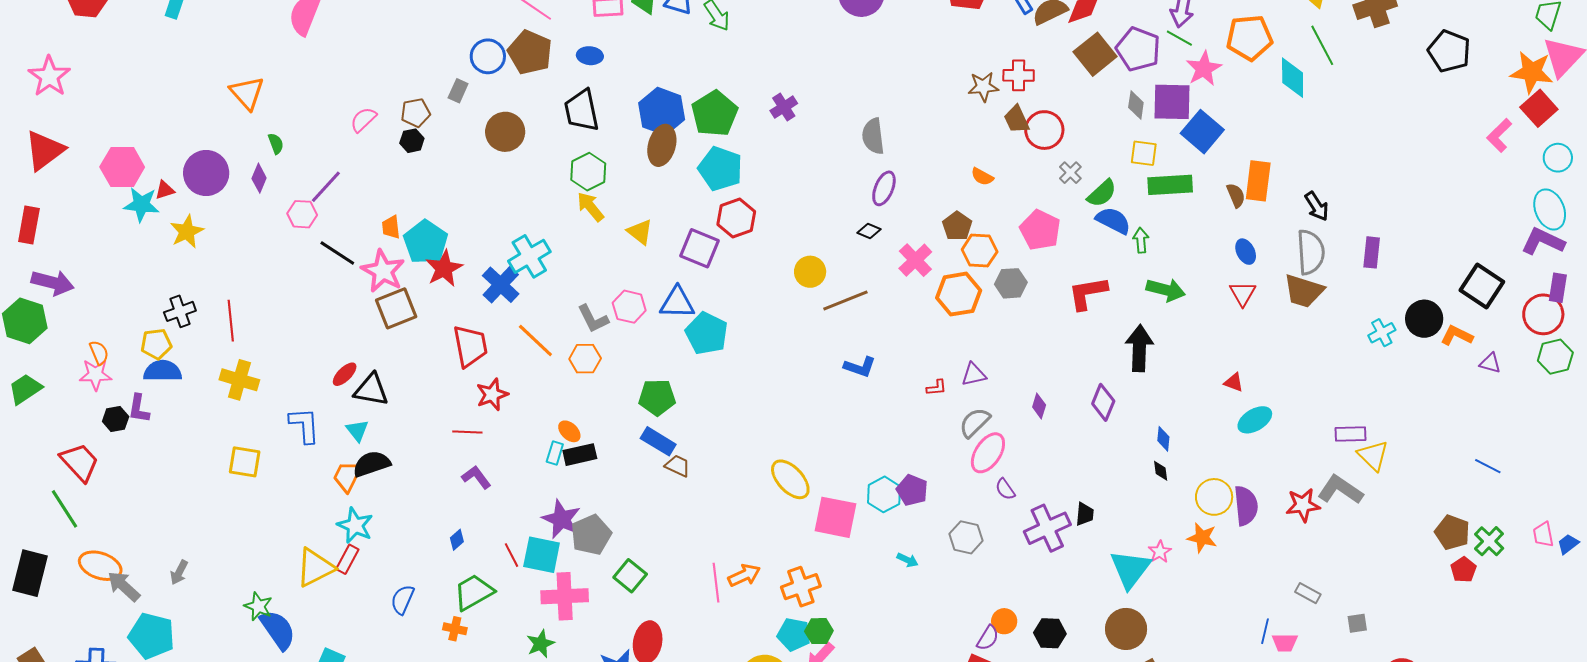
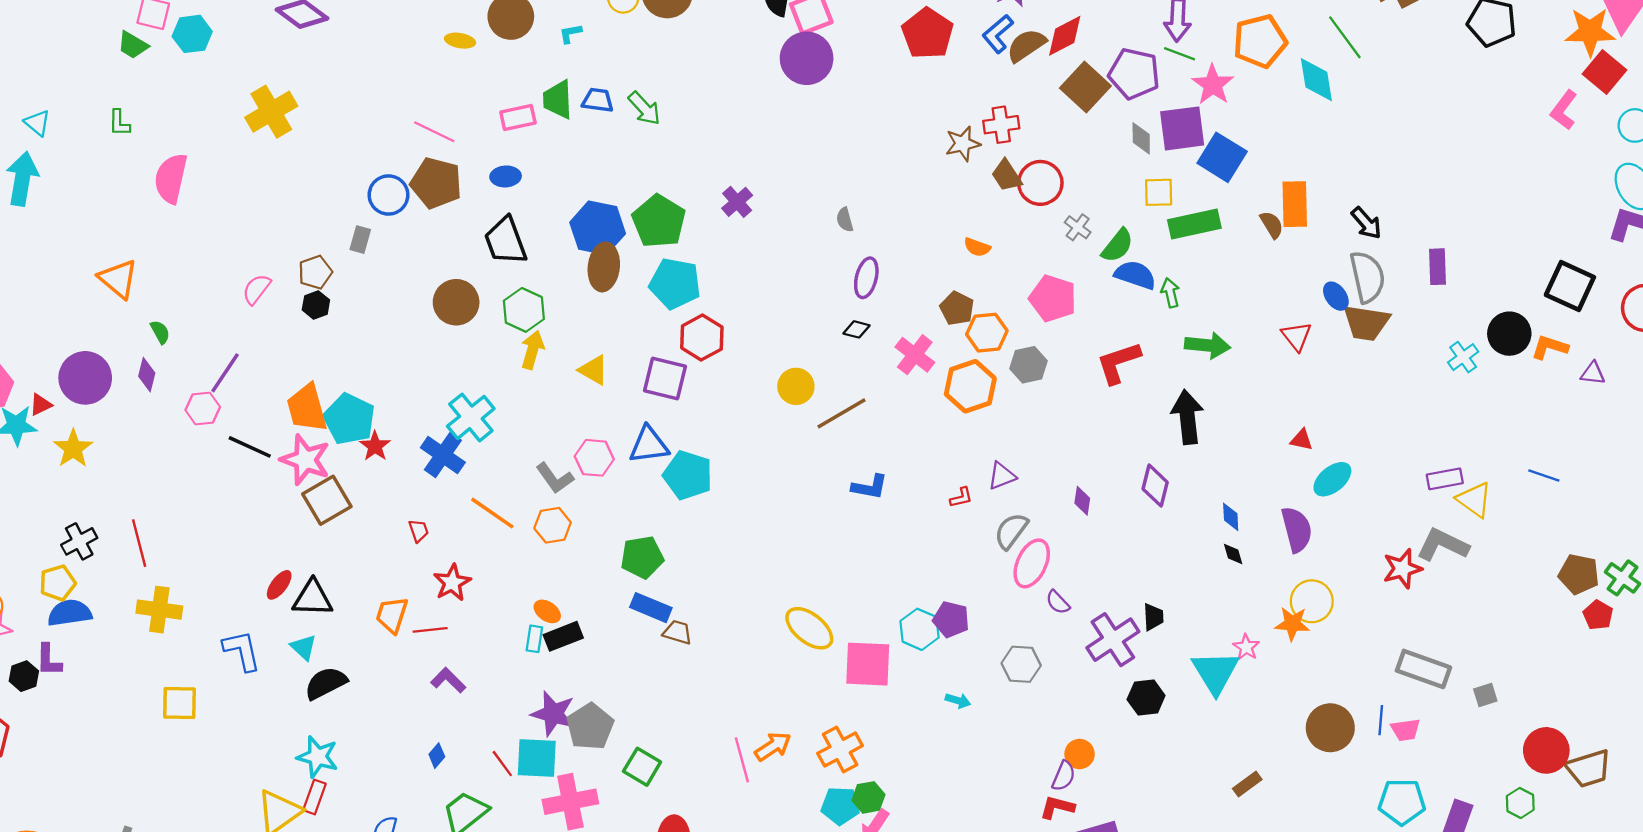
brown circle: (505, 132) -> (456, 302), moved
gray semicircle: (873, 136) -> (845, 220), size x0.6
yellow arrow: (590, 207) -> (532, 350), turned 64
orange trapezoid: (391, 227) -> (307, 408), size x1.8
blue ellipse: (1246, 252) -> (1336, 296), moved
red star: (444, 268) -> (375, 446), size x0.7
red trapezoid: (470, 346) -> (419, 531), size x0.5
blue line: (1488, 466) -> (1544, 476), moved
orange trapezoid: (347, 476) -> (392, 615), moved
yellow circle: (1214, 497) -> (1312, 601), moved
purple semicircle: (1246, 506) -> (1297, 529), moved
gray rectangle: (1308, 593) -> (1423, 669), size x1.8
brown circle: (1126, 629) -> (1330, 728), moved
black hexagon: (1050, 633) -> (1146, 697), moved

